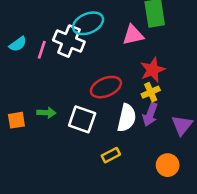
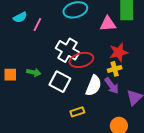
white cross: (69, 41) -> (68, 50), moved
purple arrow: (150, 114) -> (112, 86), turned -66

